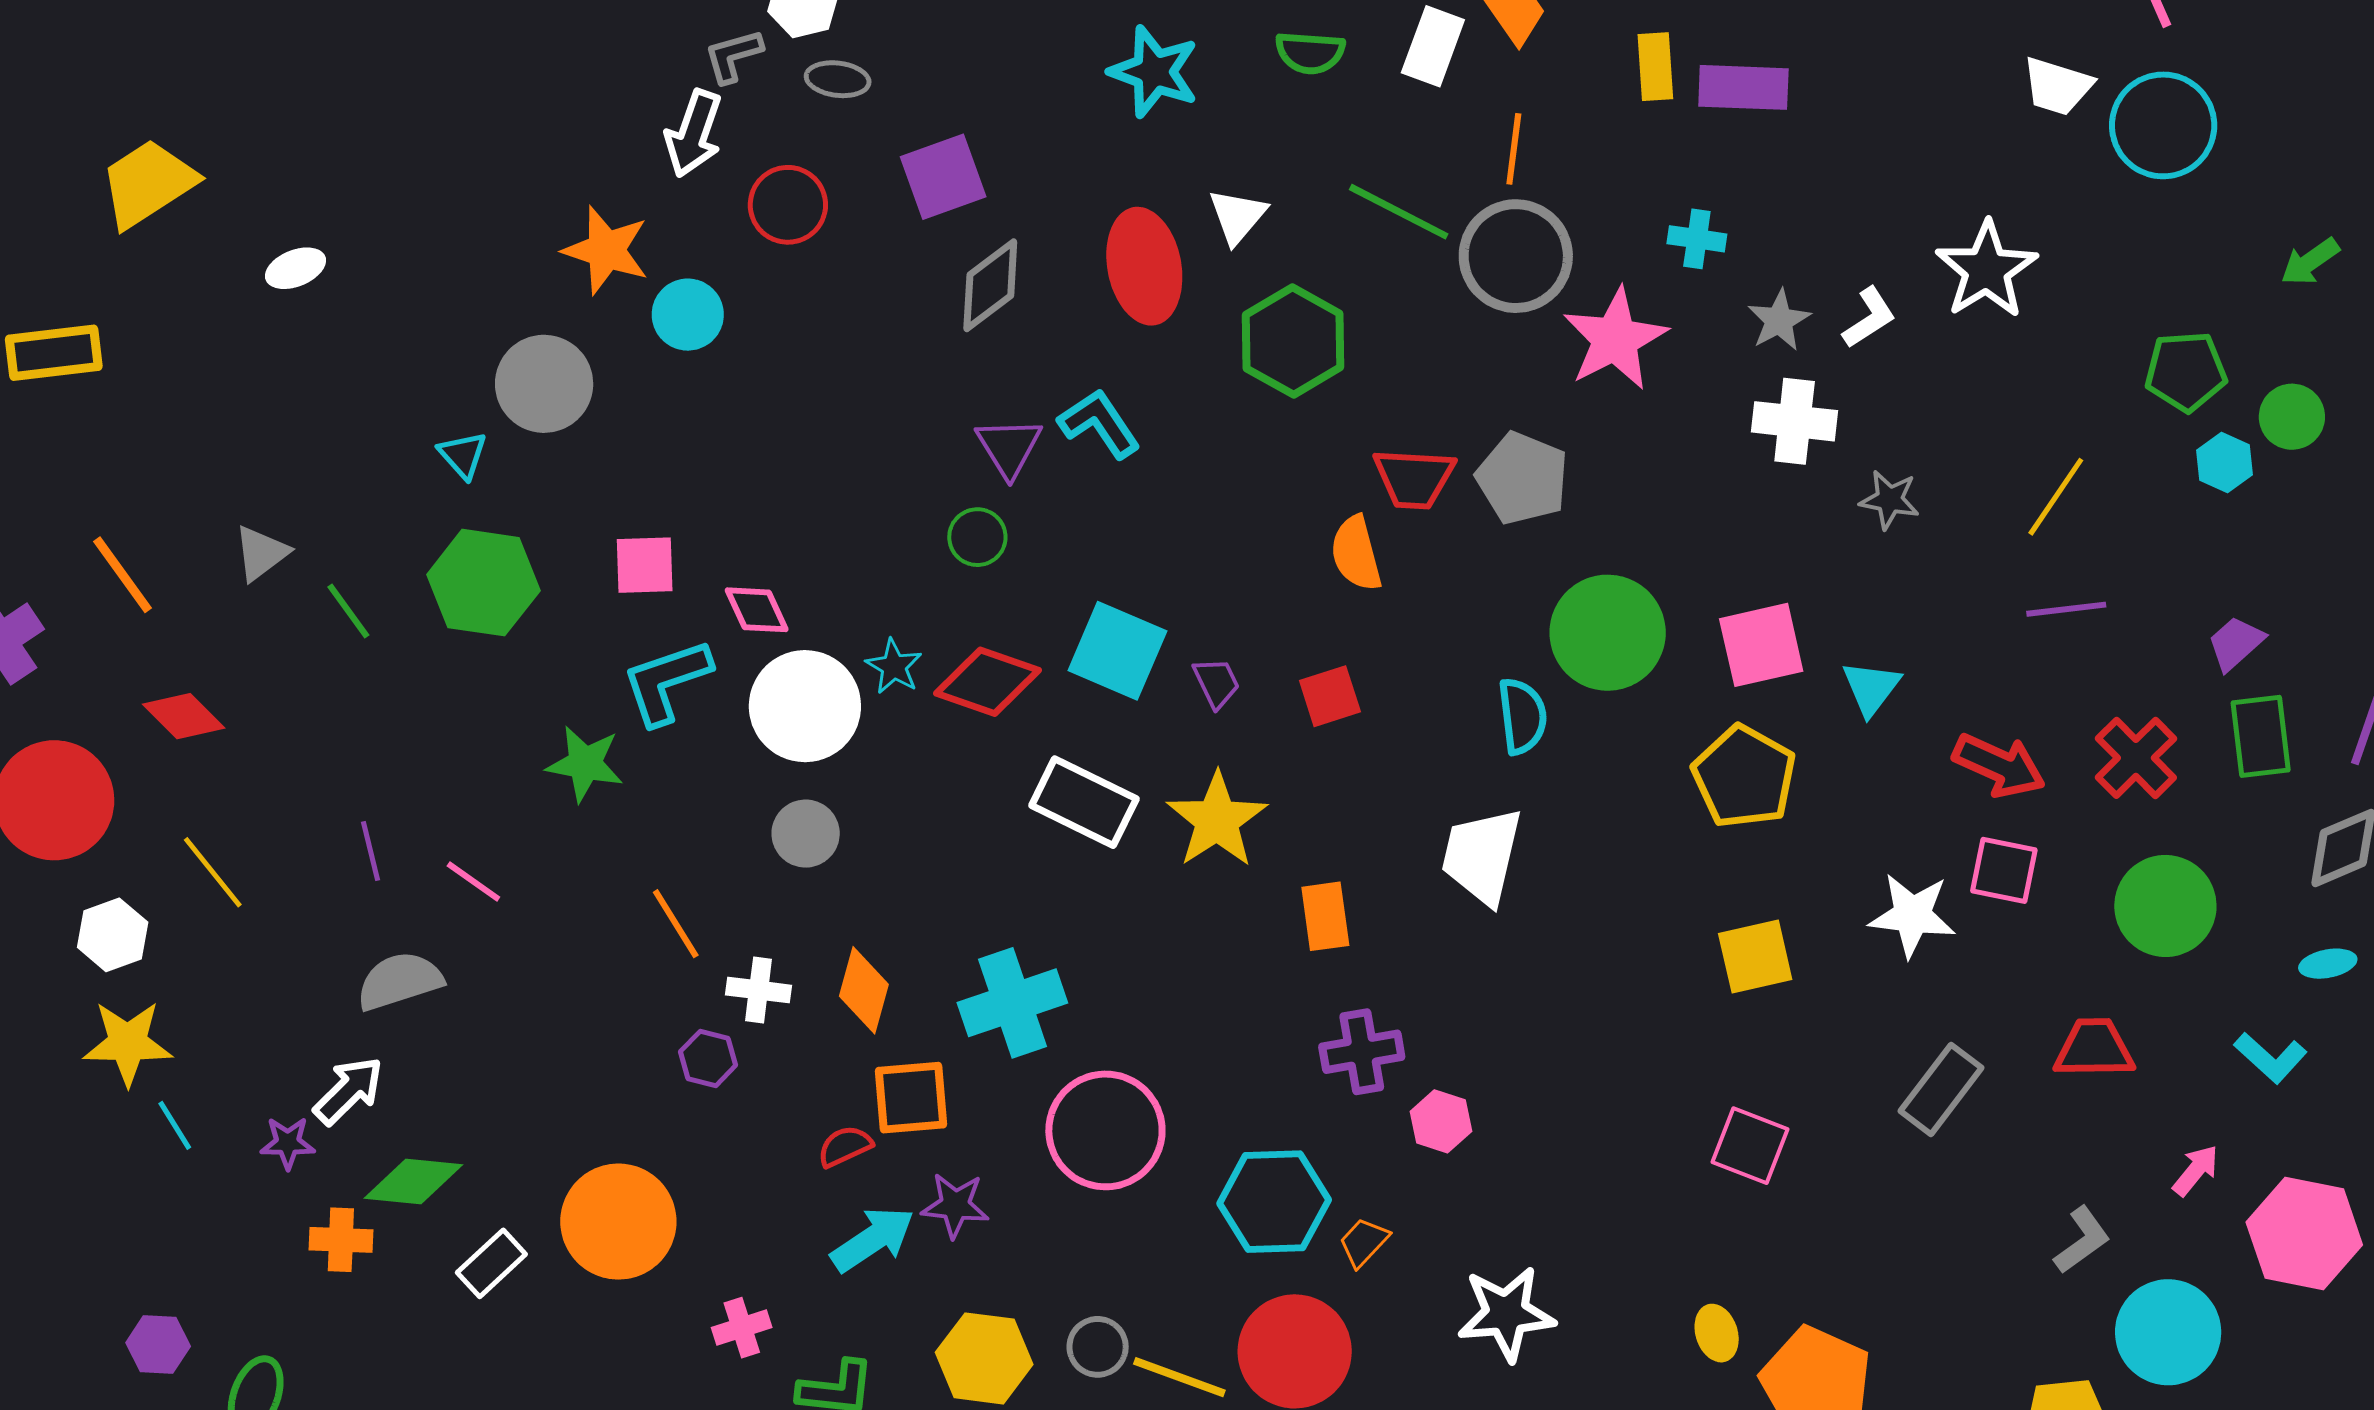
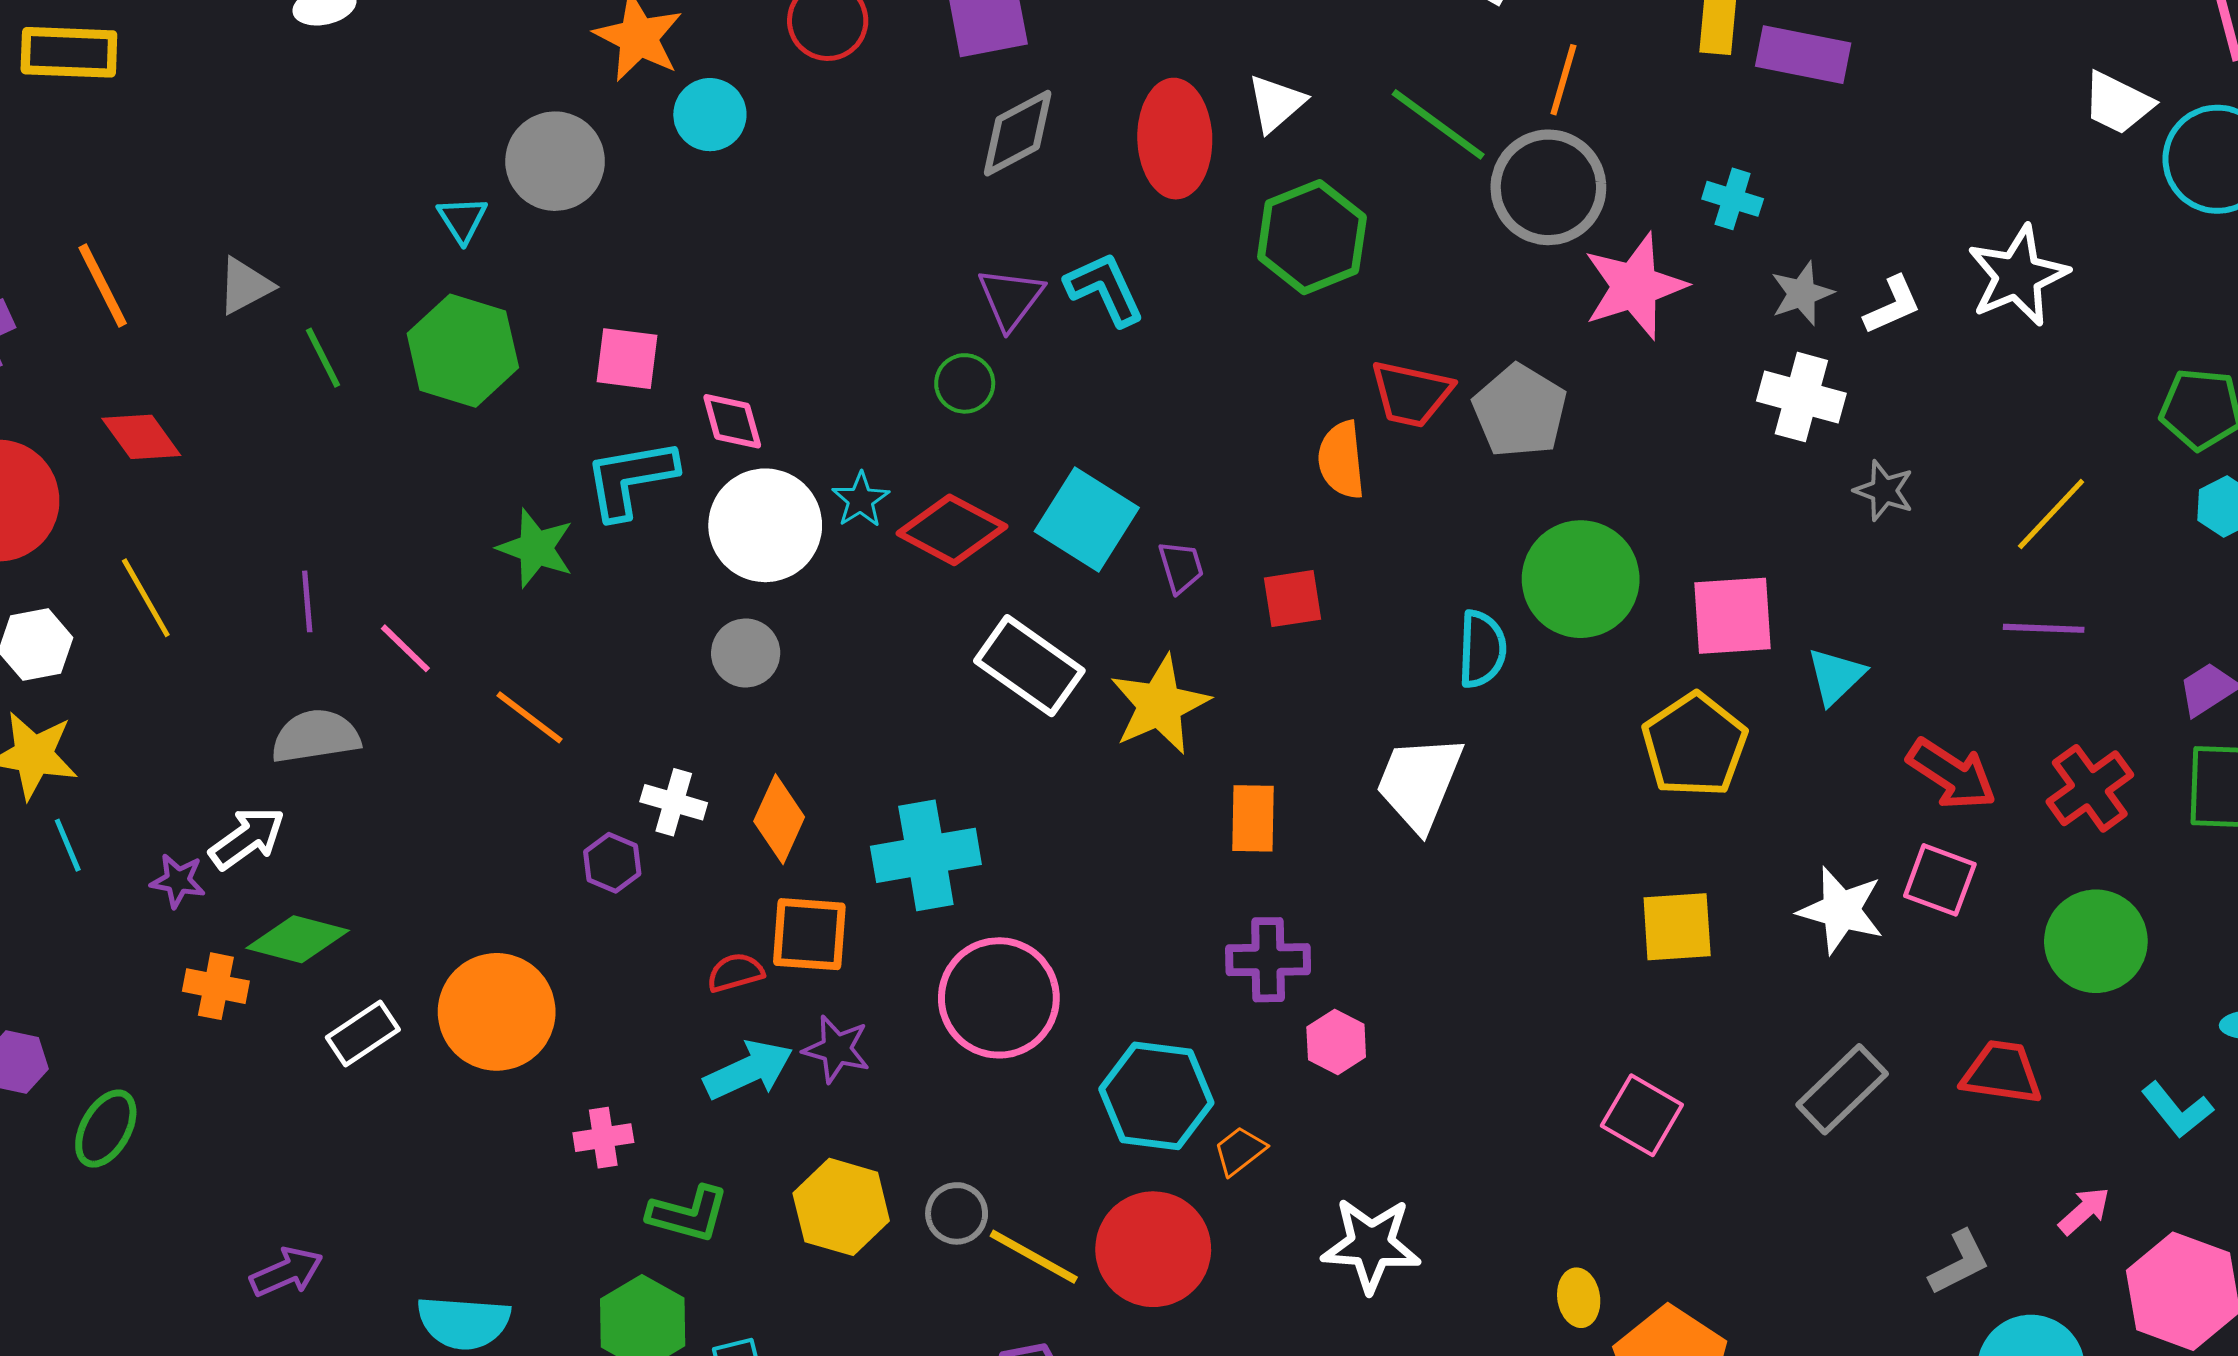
orange line: (676, 924) -> (529, 717), moved, turned -30

